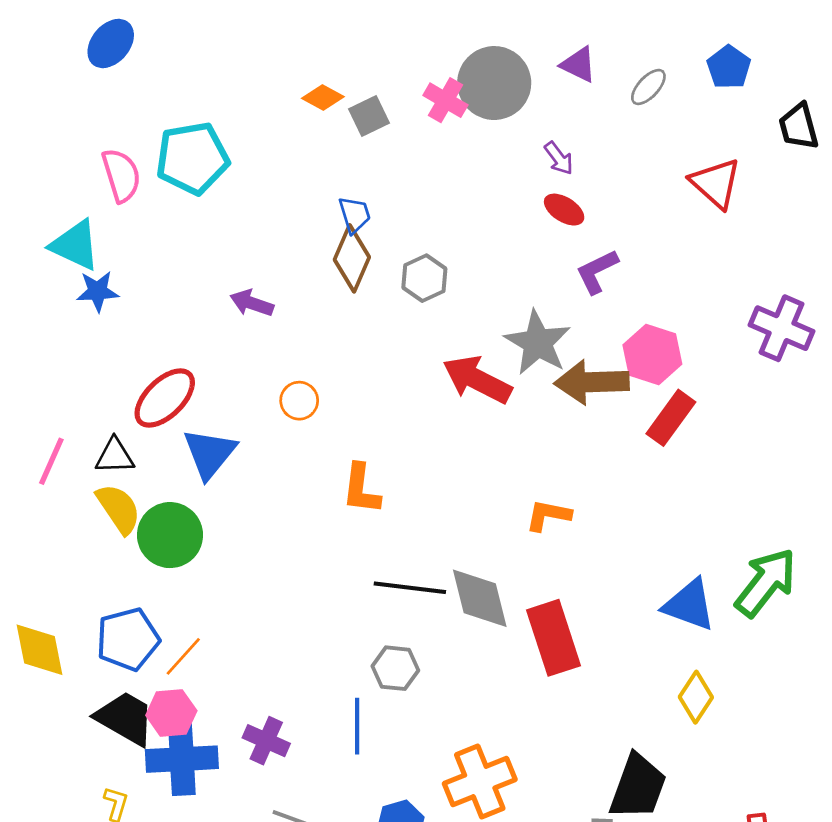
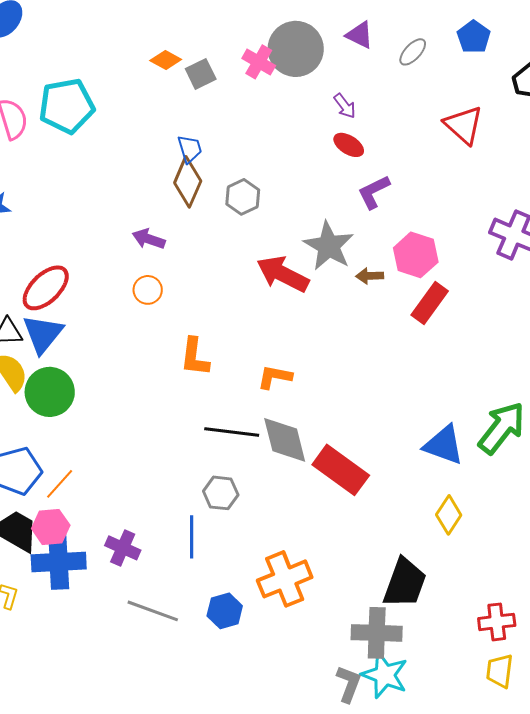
purple arrow: (252, 303) -> (149, 239), moved
brown arrow: (592, 382) -> (370, 276), size x0.5
blue triangle: (210, 453) -> (43, 334), moved
orange L-shape: (548, 515) -> (275, 377), moved
red rectangle: (554, 638) -> (341, 470), turned -36

